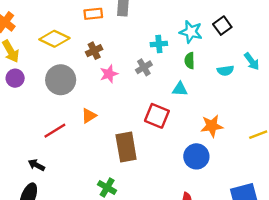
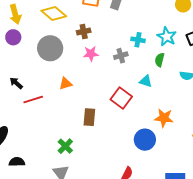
red line: (55, 131) -> (33, 99), moved
brown rectangle: (126, 147) -> (89, 117), size x0.7
black arrow: (36, 165) -> (16, 83), moved

